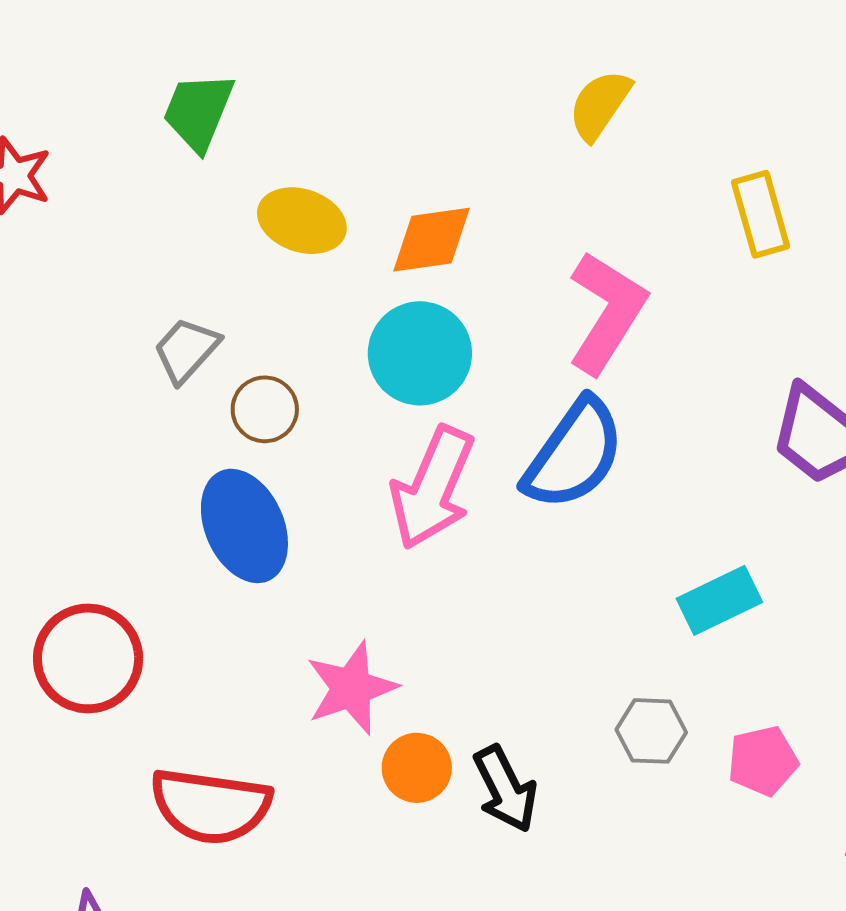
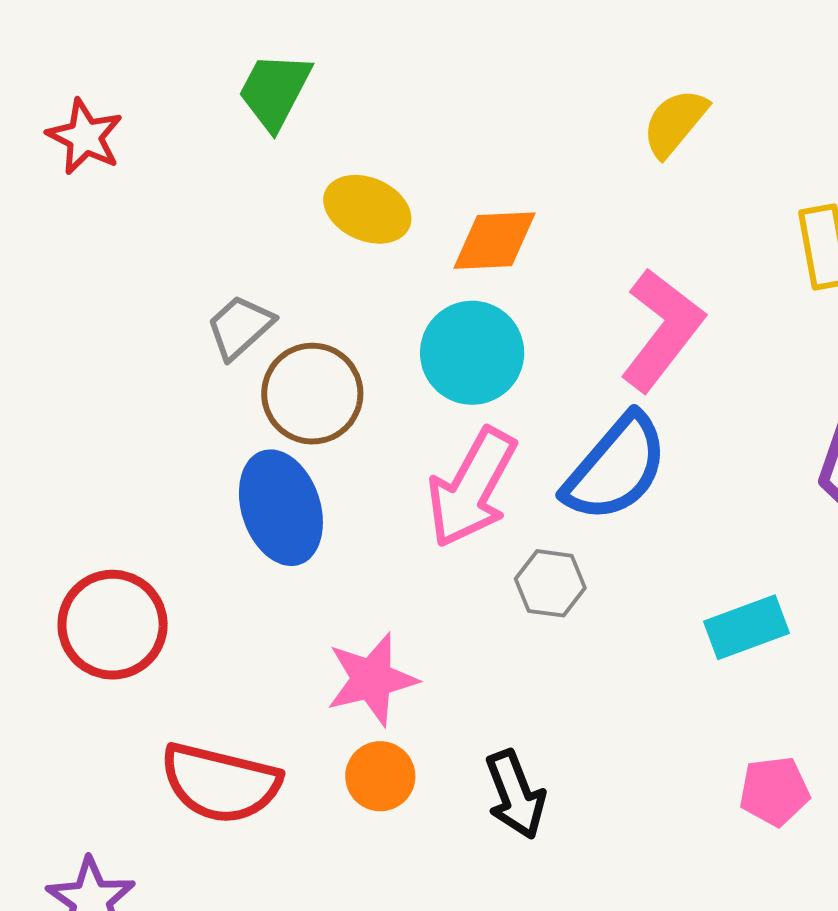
brown circle: (265, 409) -> (312, 394), size x1.5
gray hexagon: (651, 731) -> (550, 583), moved
orange circle: (417, 768) -> (380, 776), moved

